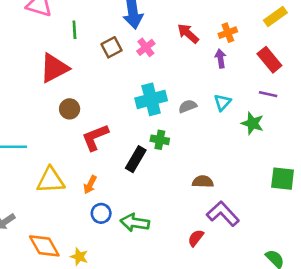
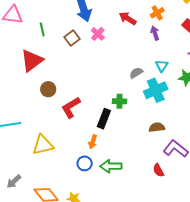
cyan cross: (151, 99) -> (156, 90), moved
orange arrow: (90, 185) -> (93, 142), moved
red semicircle: (196, 238) -> (158, 170), turned -56

